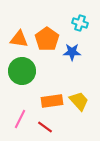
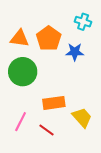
yellow trapezoid: (79, 101) -> (82, 117), moved

